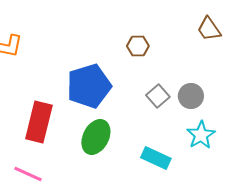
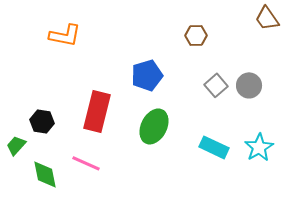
blue pentagon: (89, 86) -> (147, 75), size x0.7
cyan star: (201, 135) -> (259, 147), moved

